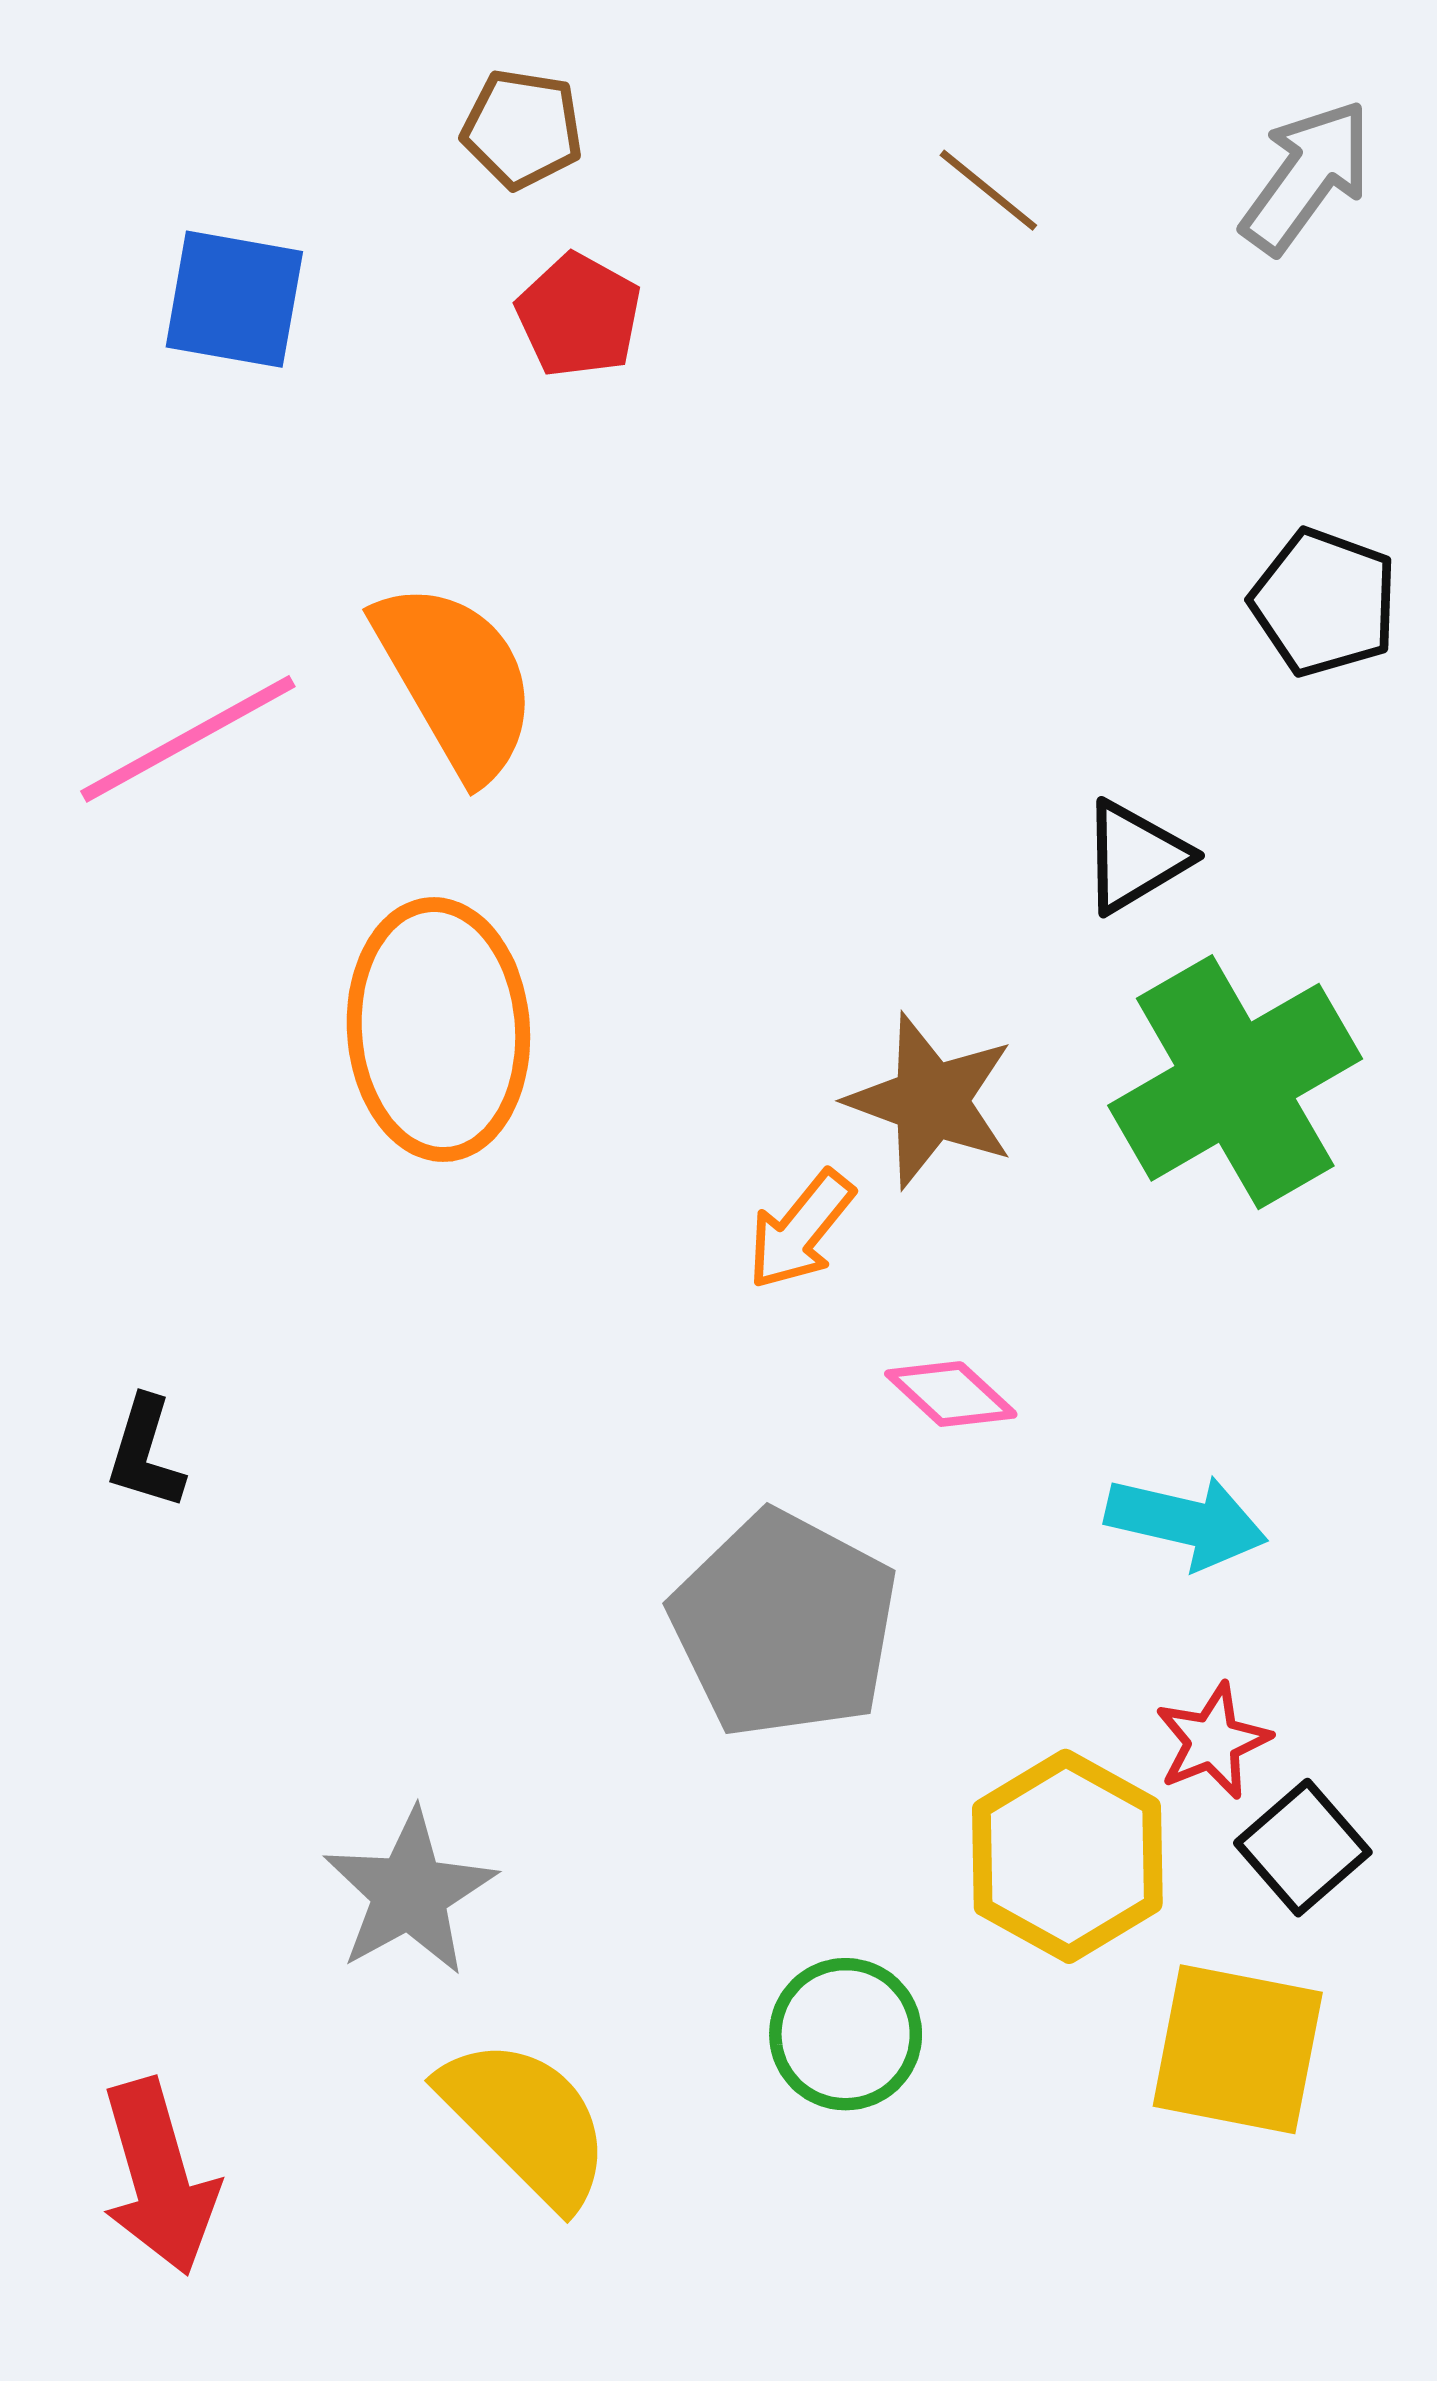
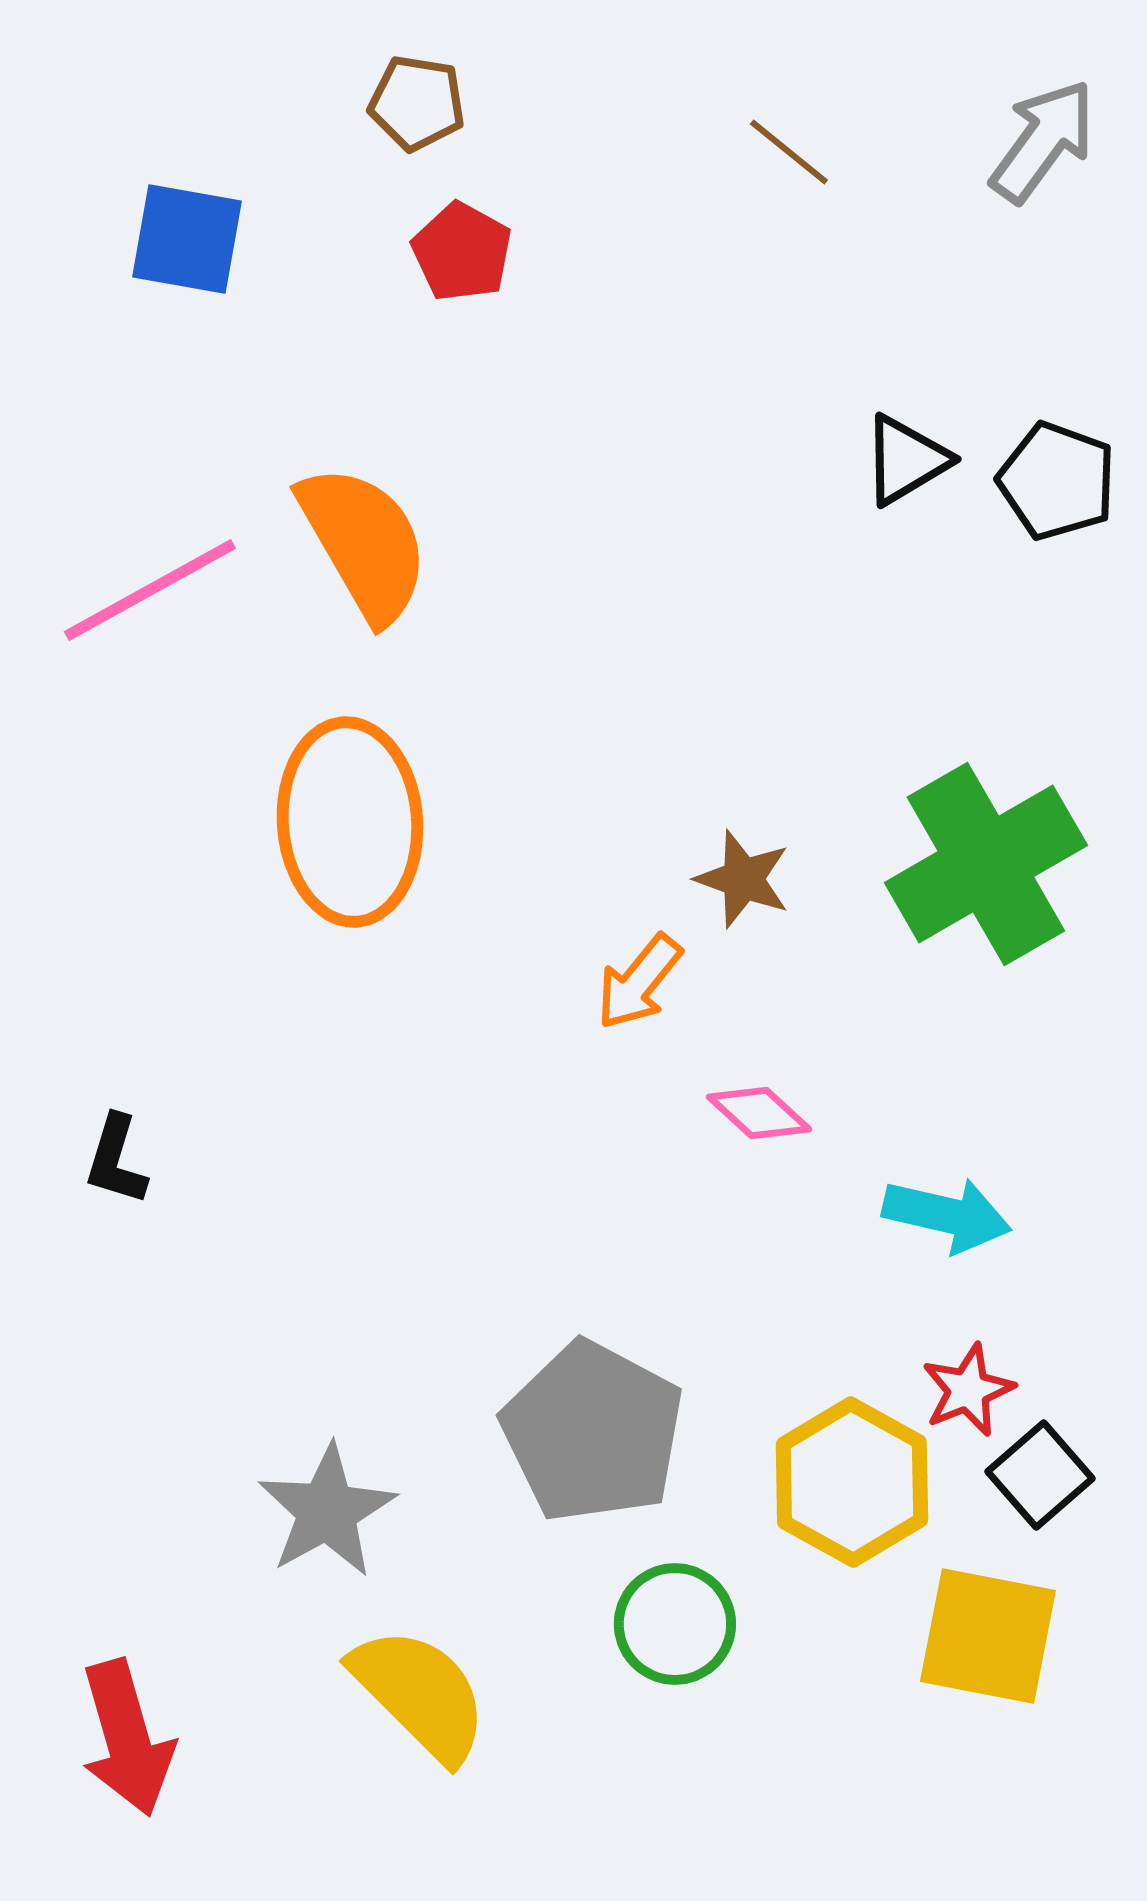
black triangle: (1135, 857) -> (906, 460), moved
brown star: (931, 1101) -> (743, 879), size x0.7
gray pentagon: (784, 1625) -> (593, 1432), moved

